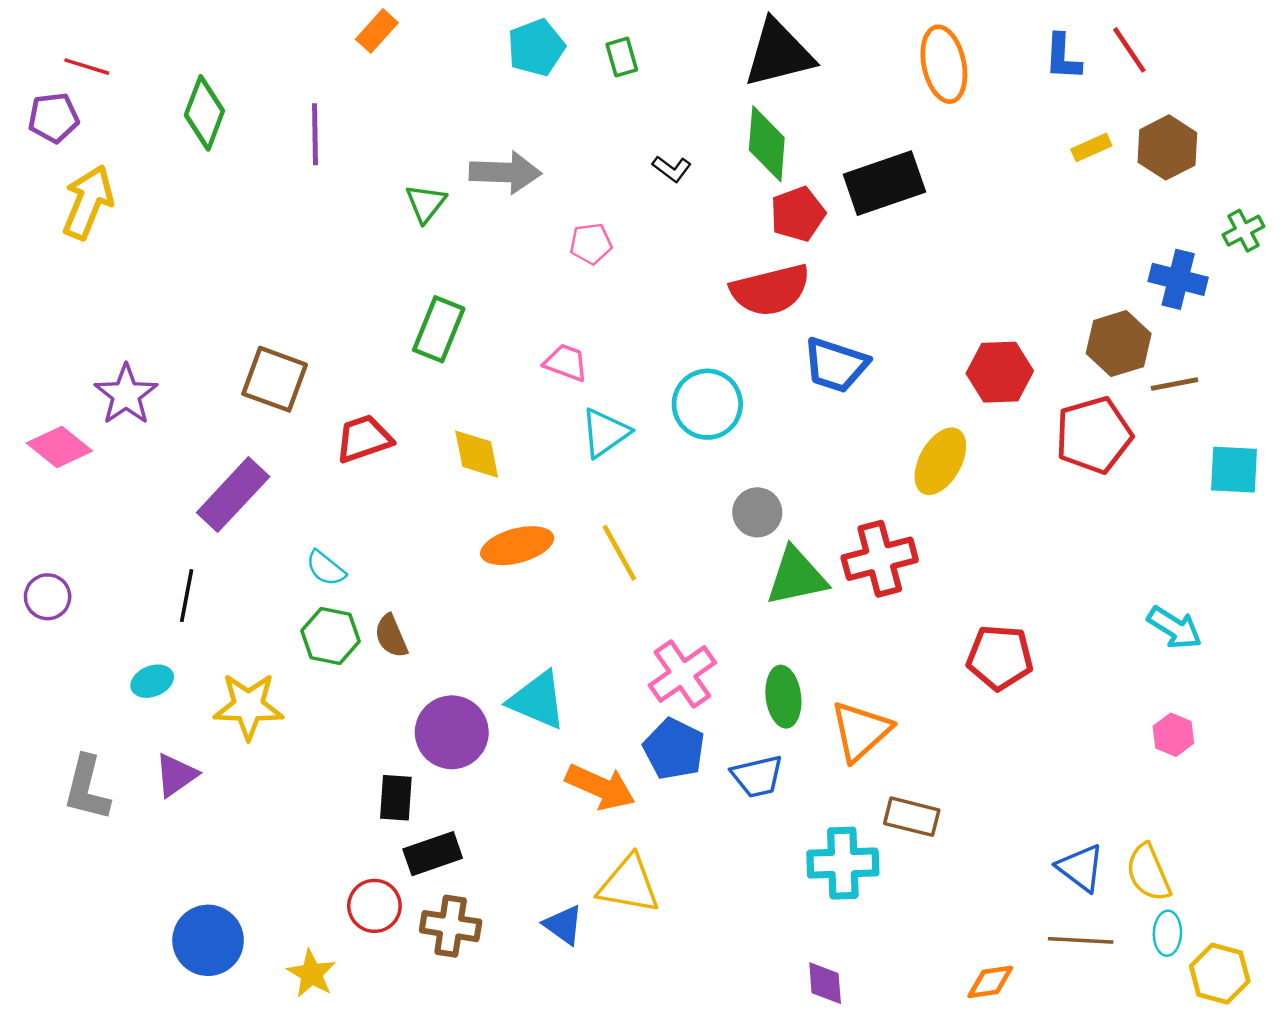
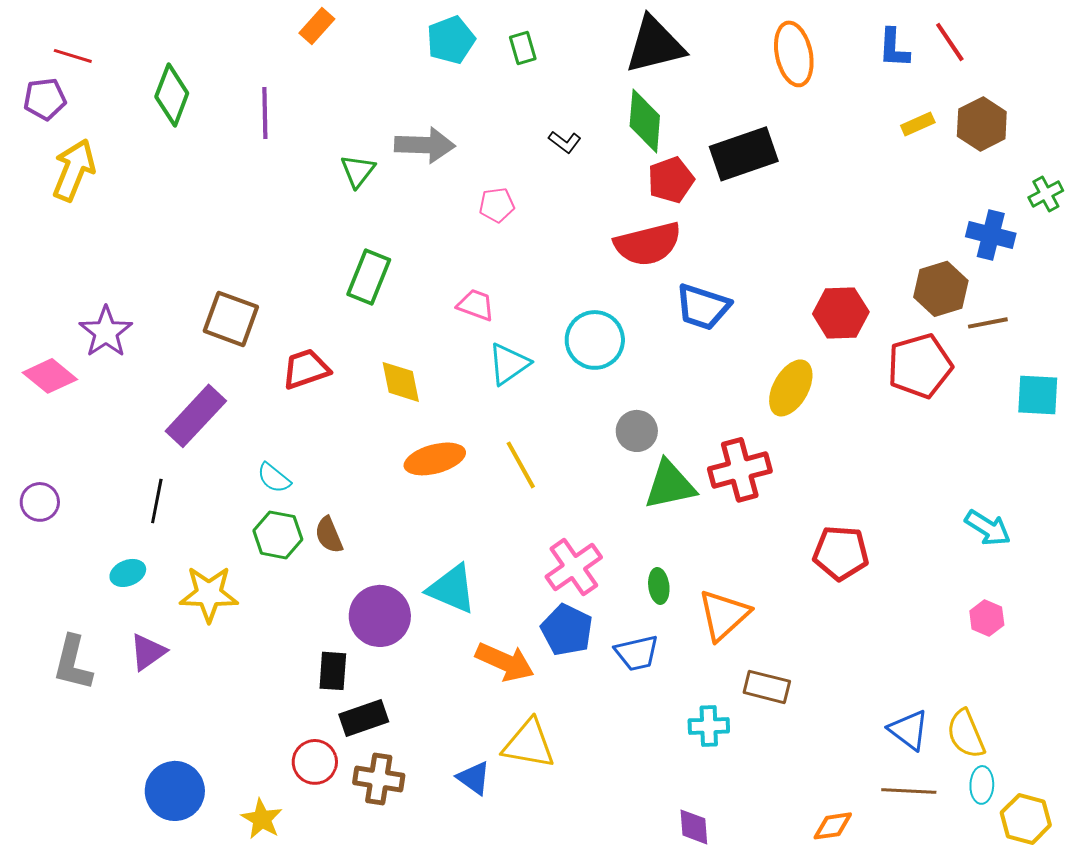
green ellipse: (783, 697) -> (659, 586), size x0.7
cyan cross: (843, 863) -> (709, 726), size x0.7

